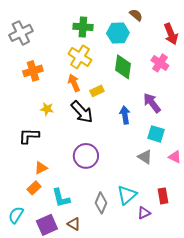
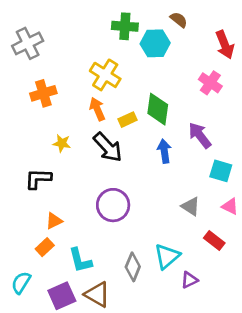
green cross: (83, 27) -> (125, 26), moved
green diamond: (123, 67) -> (158, 109), moved
cyan square: (156, 134) -> (221, 171), moved
red rectangle: (163, 196) -> (214, 241), moved, turned -42
brown triangle: (74, 224) -> (97, 294), size x1.5

